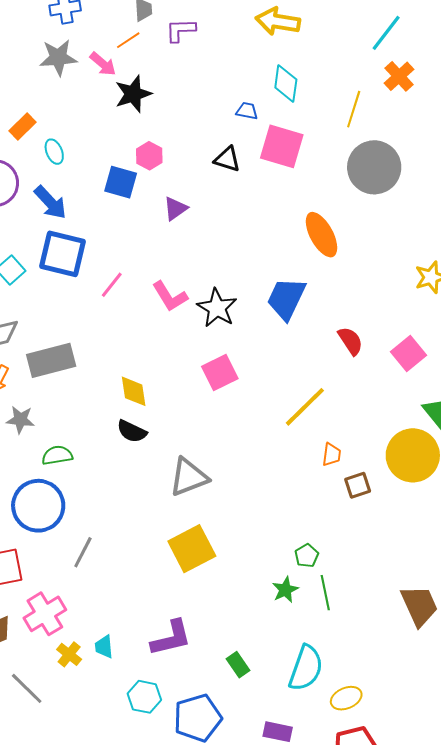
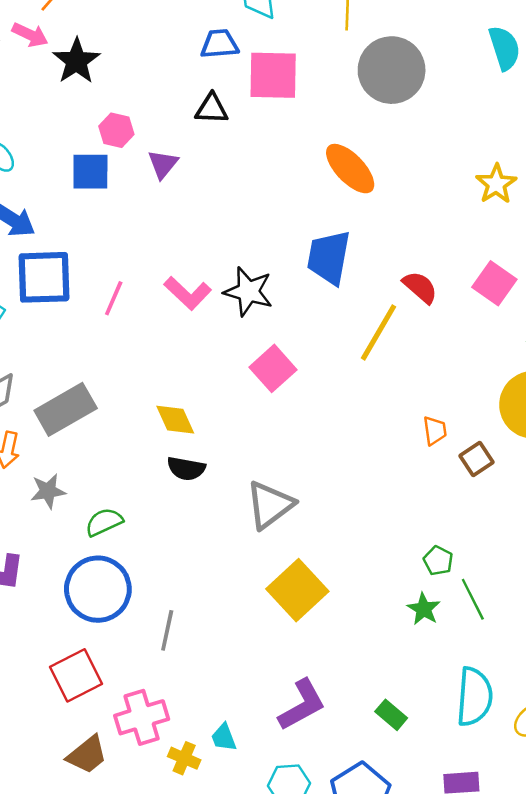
blue trapezoid: (247, 111) -> (219, 44), size x1.4
purple triangle: (175, 208) -> (163, 164), moved
yellow line: (305, 407) -> (378, 332), moved
pink cross: (45, 614) -> (142, 717), turned 30

